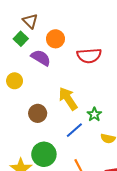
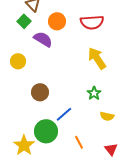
red semicircle: (89, 56) -> (92, 22), moved
yellow arrow: (68, 99) -> (97, 58), moved
blue line: (74, 130) -> (64, 114), moved

